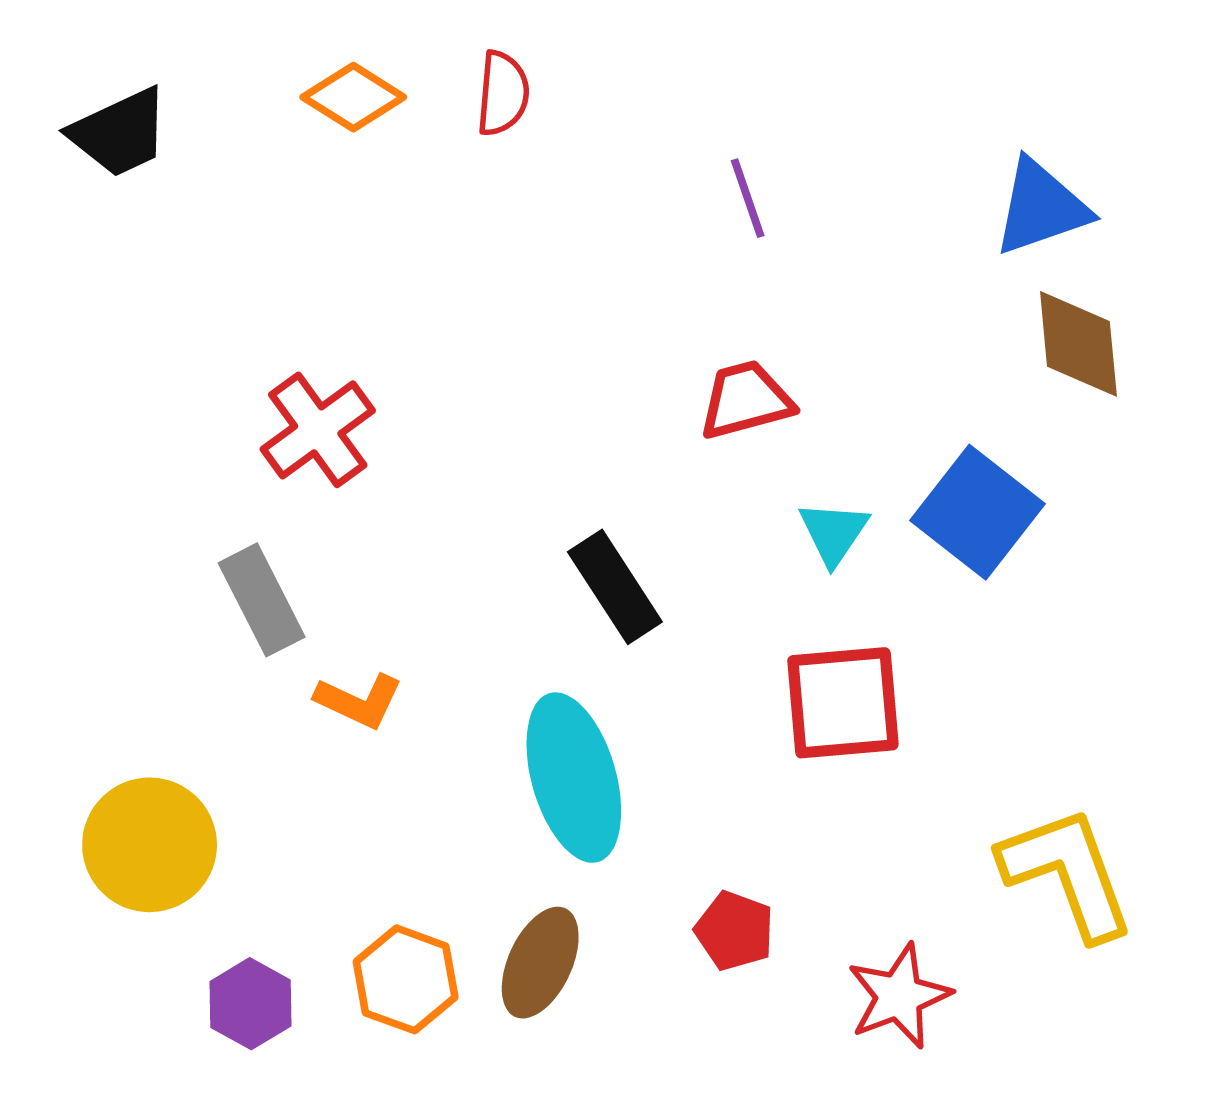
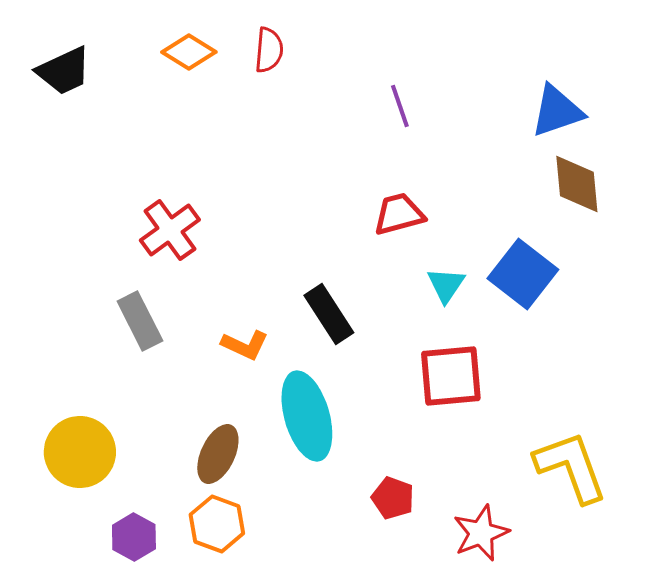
orange L-shape: (359, 701) -> (245, 345), moved
brown ellipse: (540, 963) -> (218, 454), moved

